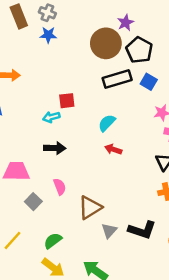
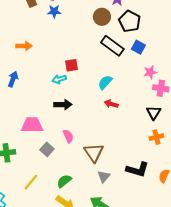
brown circle: (106, 43) -> (102, 17), size x0.7
black rectangle: (117, 79) -> (112, 46), turned 55
brown triangle: (90, 208) -> (94, 153), turned -30
gray triangle: (109, 231) -> (104, 177), moved

